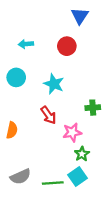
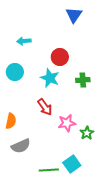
red circle: (67, 46) -> (60, 57), moved
green cross: (93, 108) -> (83, 80), moved
green star: (82, 154) -> (87, 133), moved
gray semicircle: (20, 177) -> (21, 146), moved

